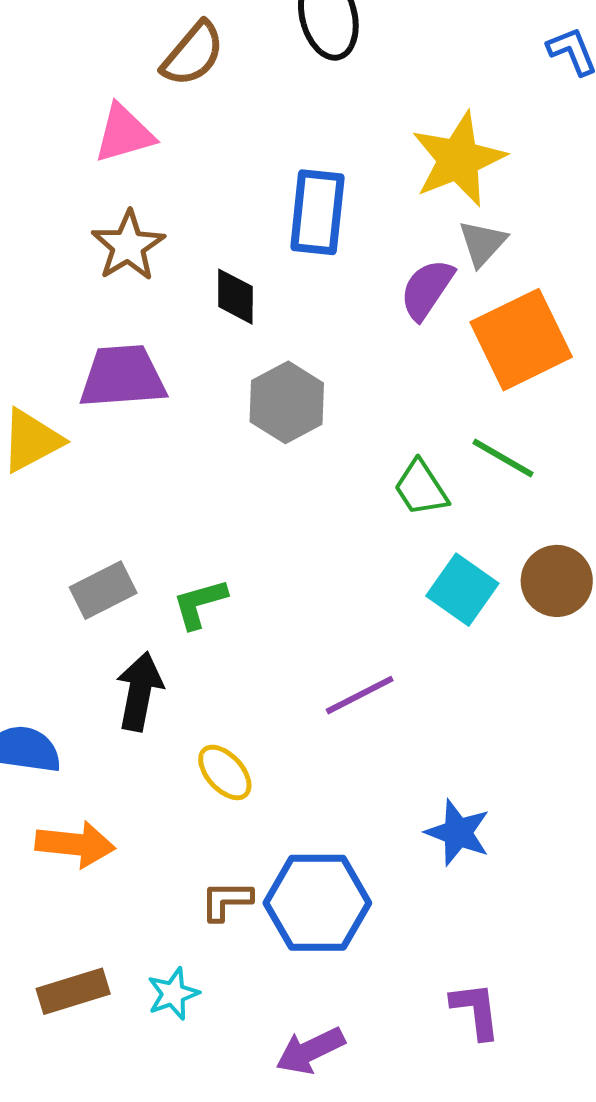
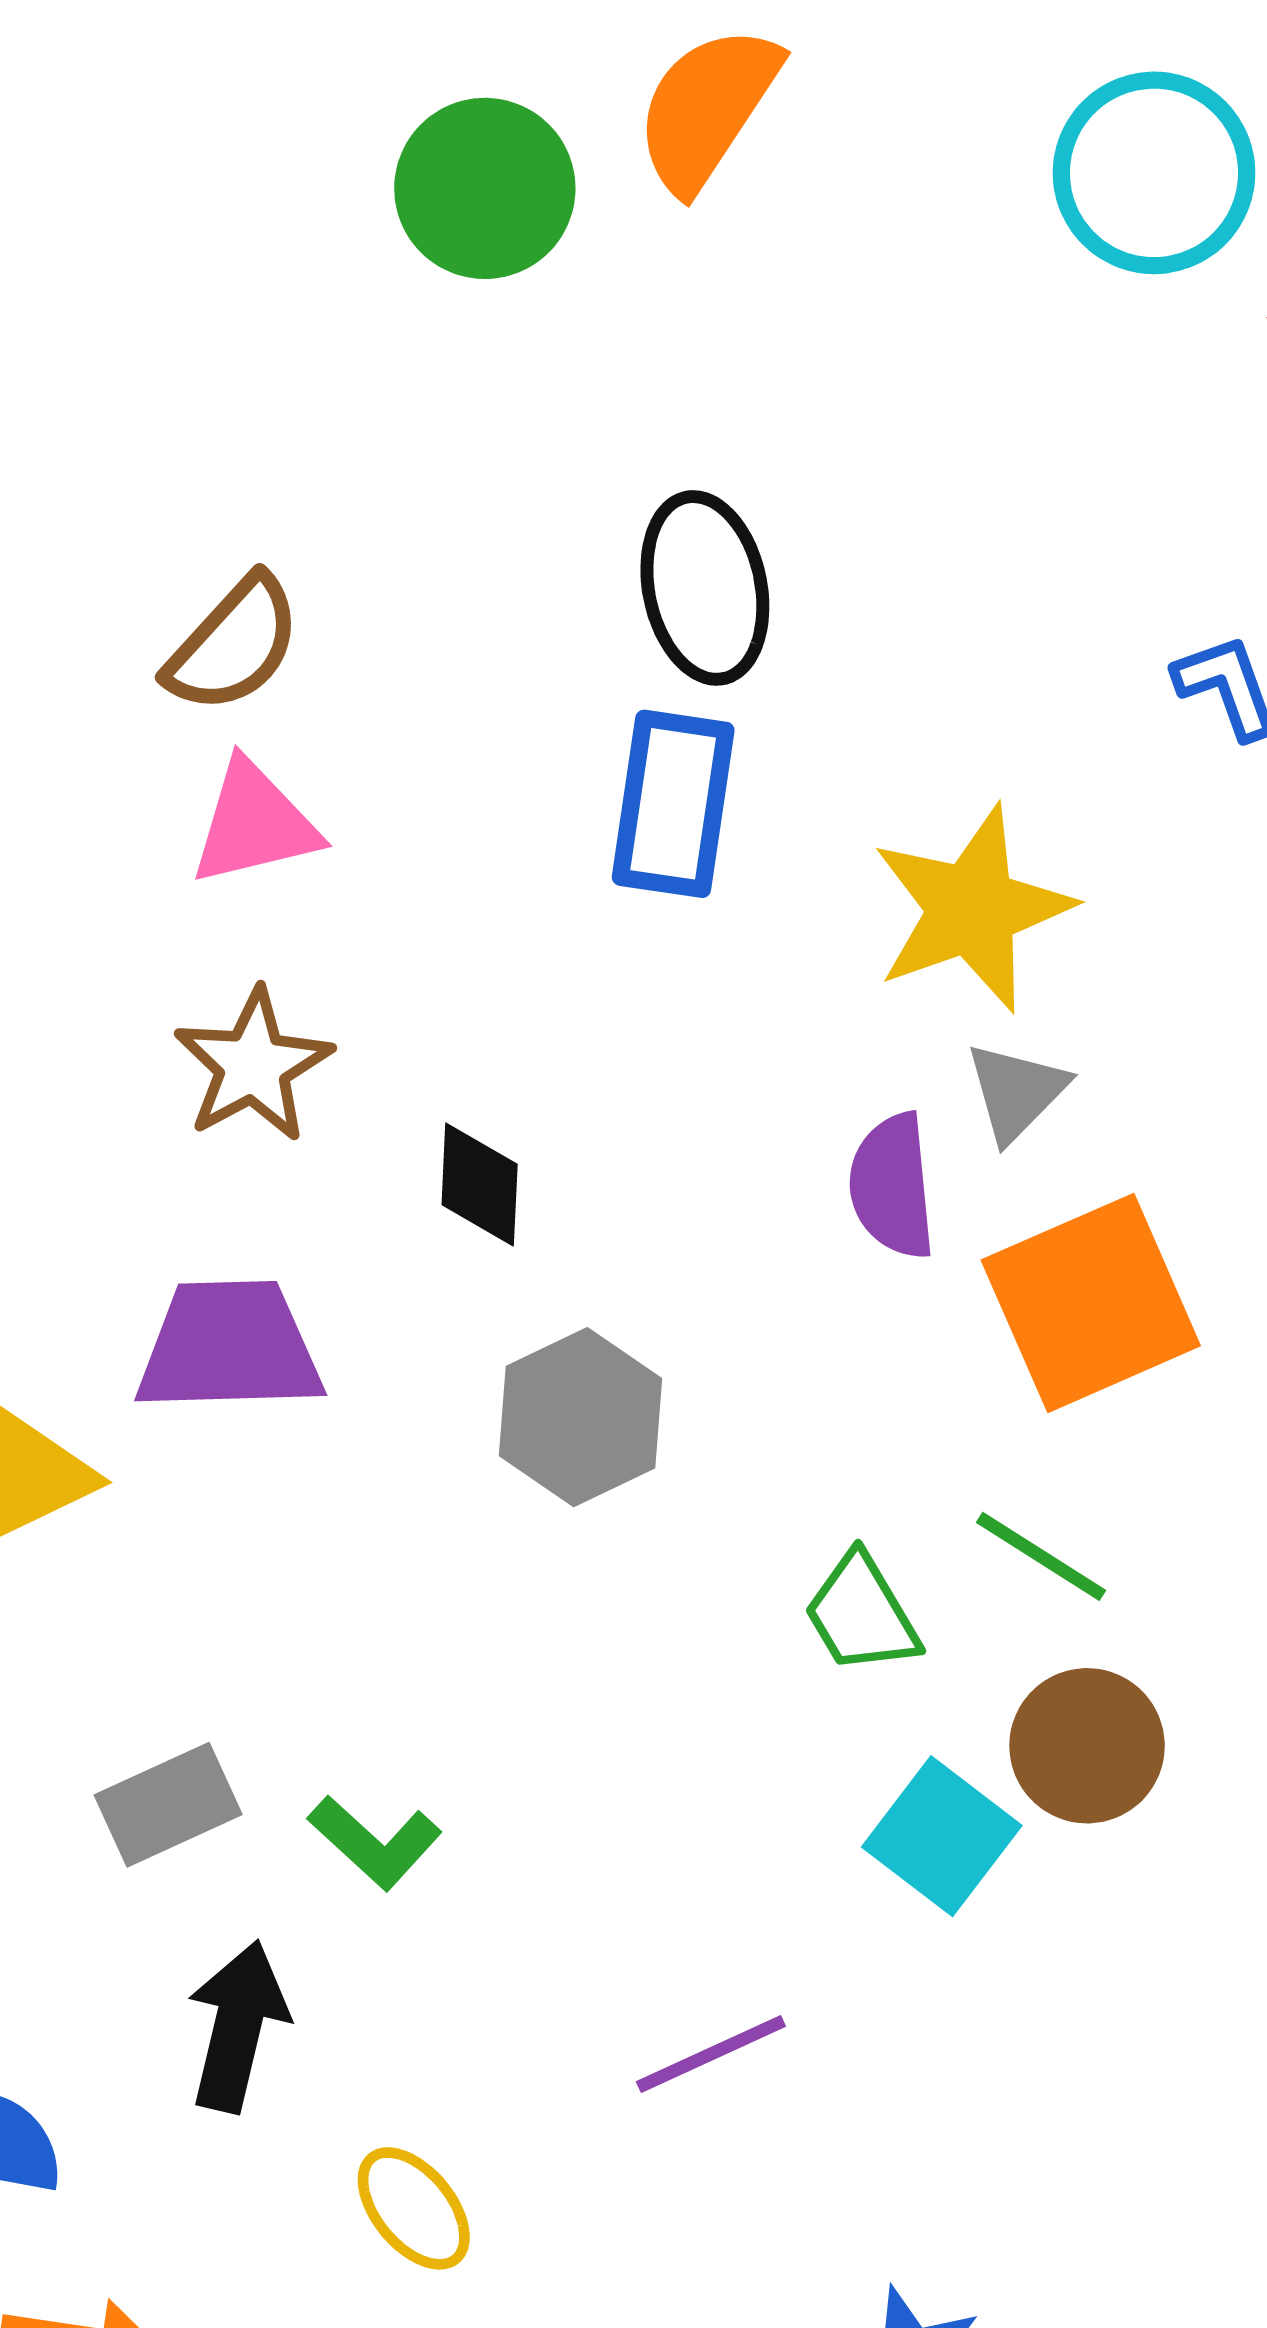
brown semicircle: (193, 54) -> (234, 645), moved
blue rectangle: (317, 212) -> (673, 804), moved
purple semicircle: (427, 289) -> (892, 1186), turned -42
brown circle: (557, 581) -> (1087, 1746), moved
green L-shape: (200, 603) -> (375, 1842), turned -124

